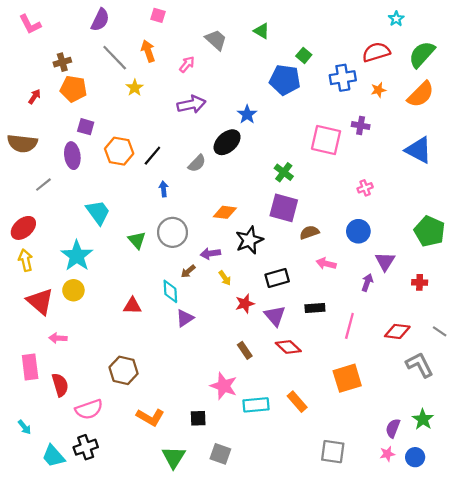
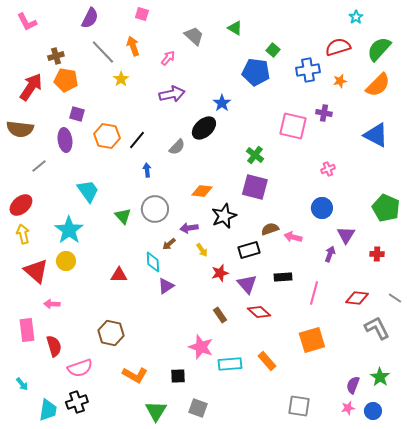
red arrow: (35, 97) -> (31, 87), size x2.0
brown semicircle: (309, 232) -> (270, 229), moved
cyan trapezoid: (53, 456) -> (48, 410), turned -130

